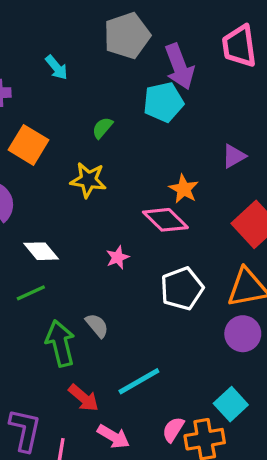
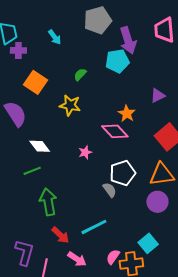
gray semicircle: (97, 326) -> (110, 190), moved

